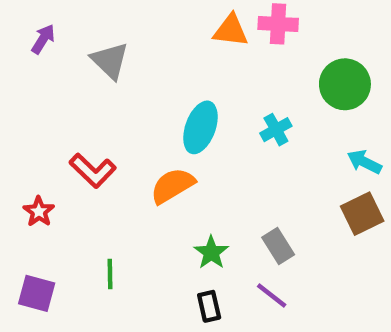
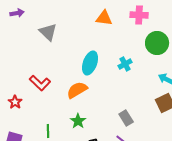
pink cross: (278, 24) -> (139, 15), moved
purple arrow: (43, 39) -> (17, 13), moved, turned 48
green star: (211, 252) -> (78, 121), moved

